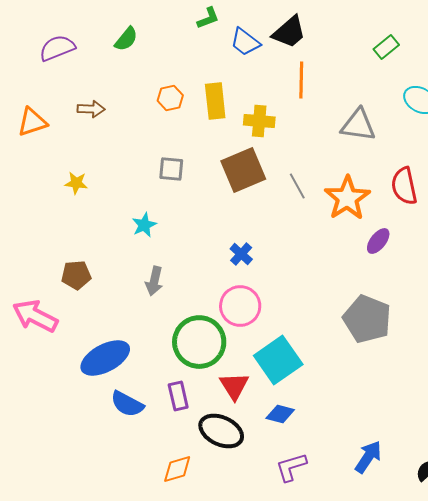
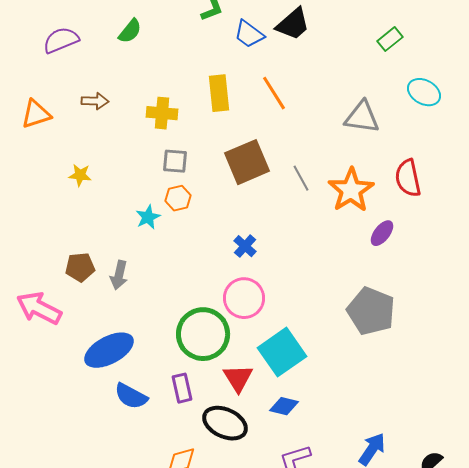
orange line: (301, 80) -> (274, 93), moved, turned -33
orange hexagon: (170, 98) -> (178, 198), moved
yellow cross: (259, 121) -> (162, 113), moved
gray arrow: (154, 281) -> (119, 275), moved

